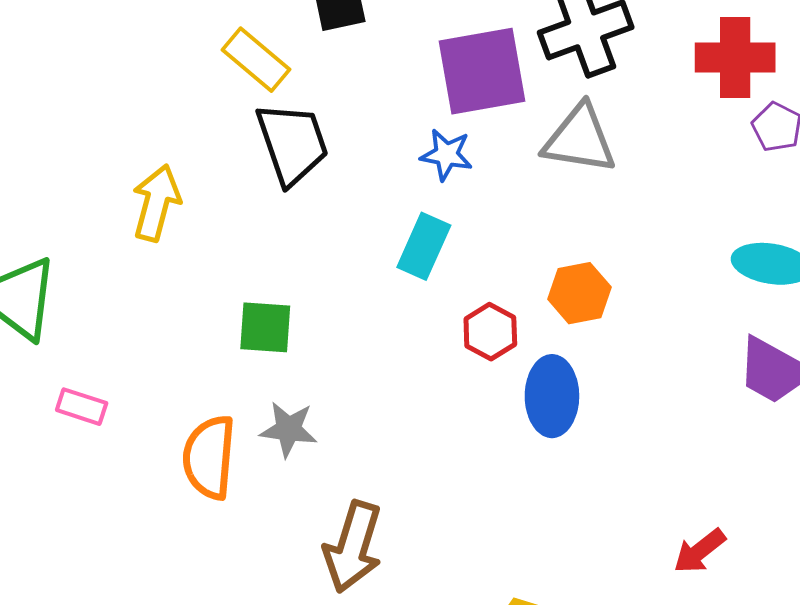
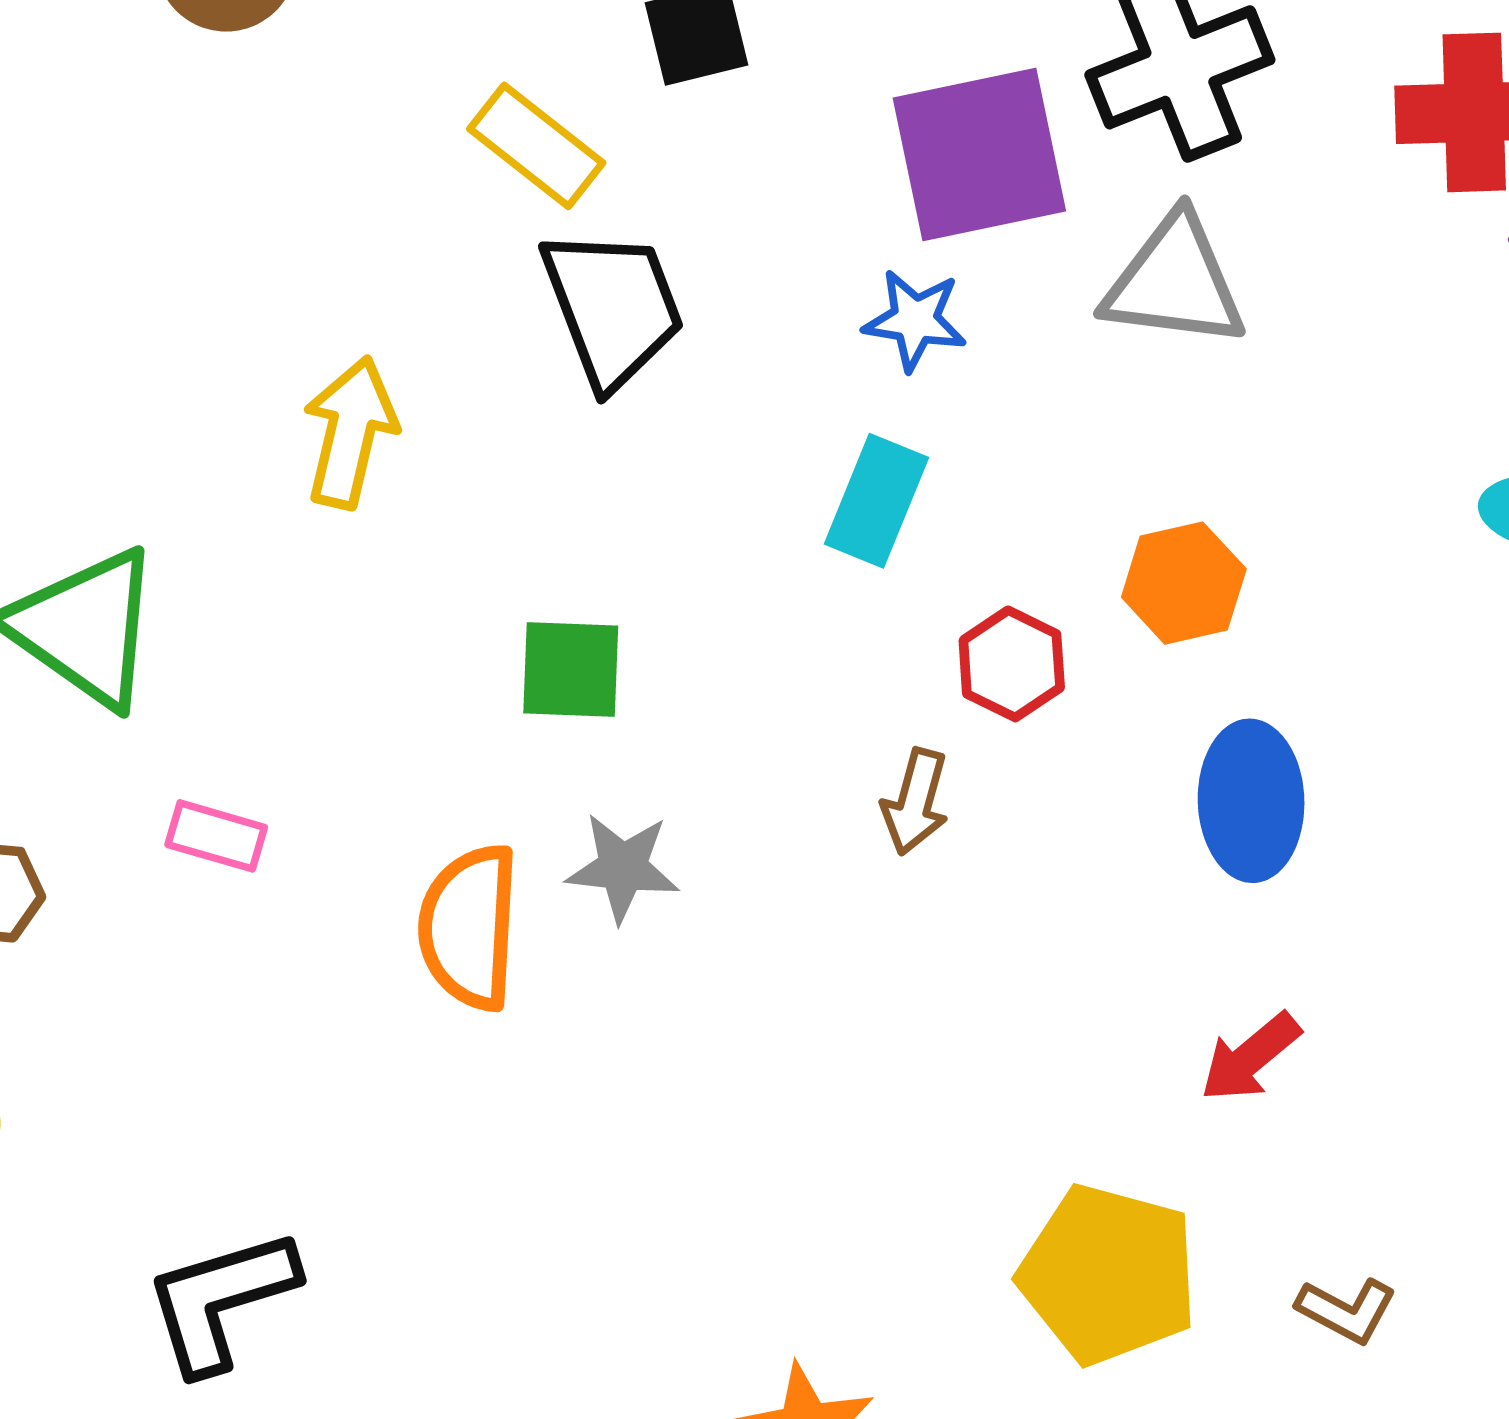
blue ellipse: (552, 396) -> (1251, 801), moved
brown arrow: (353, 547) -> (915, 802), moved, size x0.6
red arrow: (700, 551) -> (1250, 1057), moved

